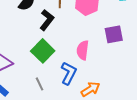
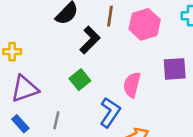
green square: (43, 51) -> (80, 80), size x0.7
gray line: (39, 84) -> (56, 120), moved, turned 32

